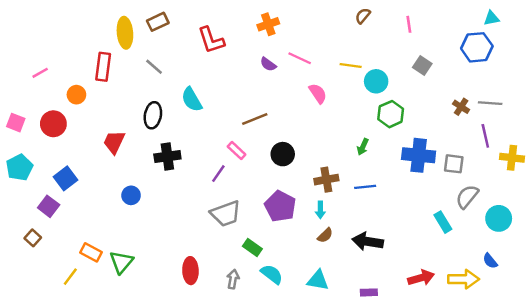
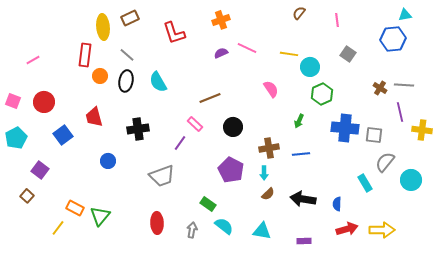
purple semicircle: (268, 64) -> (221, 53), turned 120
pink semicircle: (318, 93) -> (271, 89), moved
orange circle: (76, 95) -> (100, 76), moved
black ellipse: (153, 115) -> (126, 81), moved
red trapezoid: (114, 142) -> (94, 117), turned -40
blue square: (66, 178) -> (63, 135), moved
gray trapezoid: (226, 214) -> (162, 176), moved
blue semicircle: (490, 261) -> (337, 204), moved, turned 40

